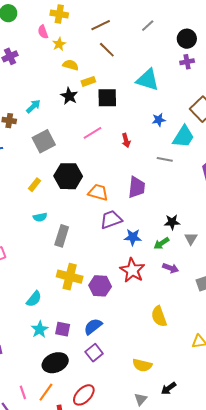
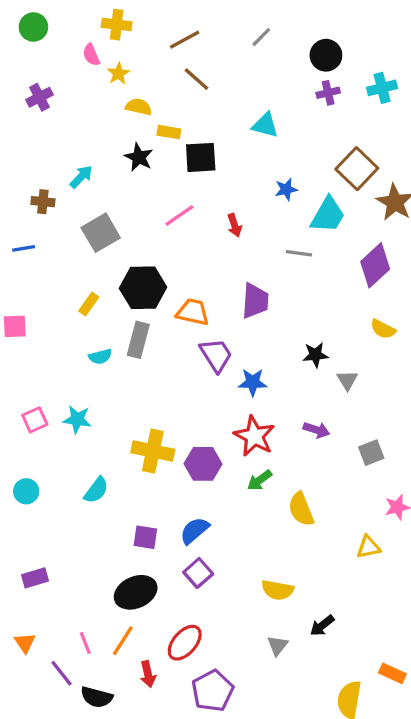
cyan triangle: (148, 80) -> (265, 125), size x0.7
yellow rectangle: (88, 81) -> (169, 132), turned 32
purple trapezoid: (111, 219) -> (216, 355), turned 80
gray rectangle: (62, 236) -> (138, 340), moved
green arrow: (161, 243) -> (260, 480), moved
cyan star: (40, 329) -> (77, 419), moved, turned -30

